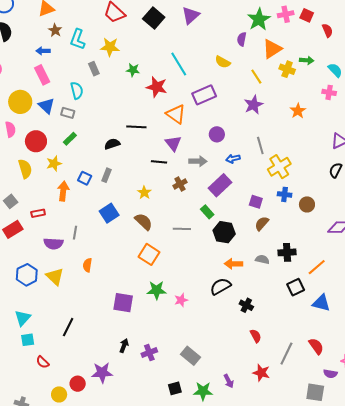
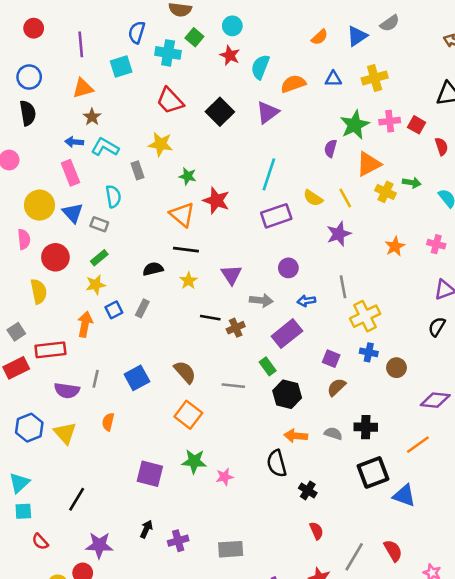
cyan L-shape: (78, 39) -> (105, 147), moved, turned 95
yellow semicircle: (223, 62) -> (313, 198), moved
cyan line: (179, 64) -> (269, 174), moved, turned 45
pink cross: (329, 92) -> (436, 244), moved
orange triangle: (176, 114) -> (182, 215), moved
black line: (159, 162) -> (210, 318), moved
yellow star: (54, 163) -> (96, 285), moved
blue square: (85, 178) -> (114, 310), turned 32
yellow star: (144, 193) -> (189, 281), moved
red rectangle: (38, 213) -> (50, 350), size x1.6
blue square: (109, 213) -> (137, 378), moved
orange line: (317, 267) -> (418, 445), moved
black semicircle: (220, 286) -> (277, 463), turned -80
black square: (296, 287) -> (373, 472), size x1.4
gray rectangle: (190, 356) -> (231, 549), turned -48
purple star: (102, 373) -> (99, 545), moved

